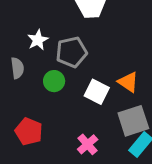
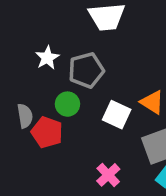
gray semicircle: (17, 68) -> (25, 116), moved
red pentagon: (29, 132) -> (47, 132), moved

